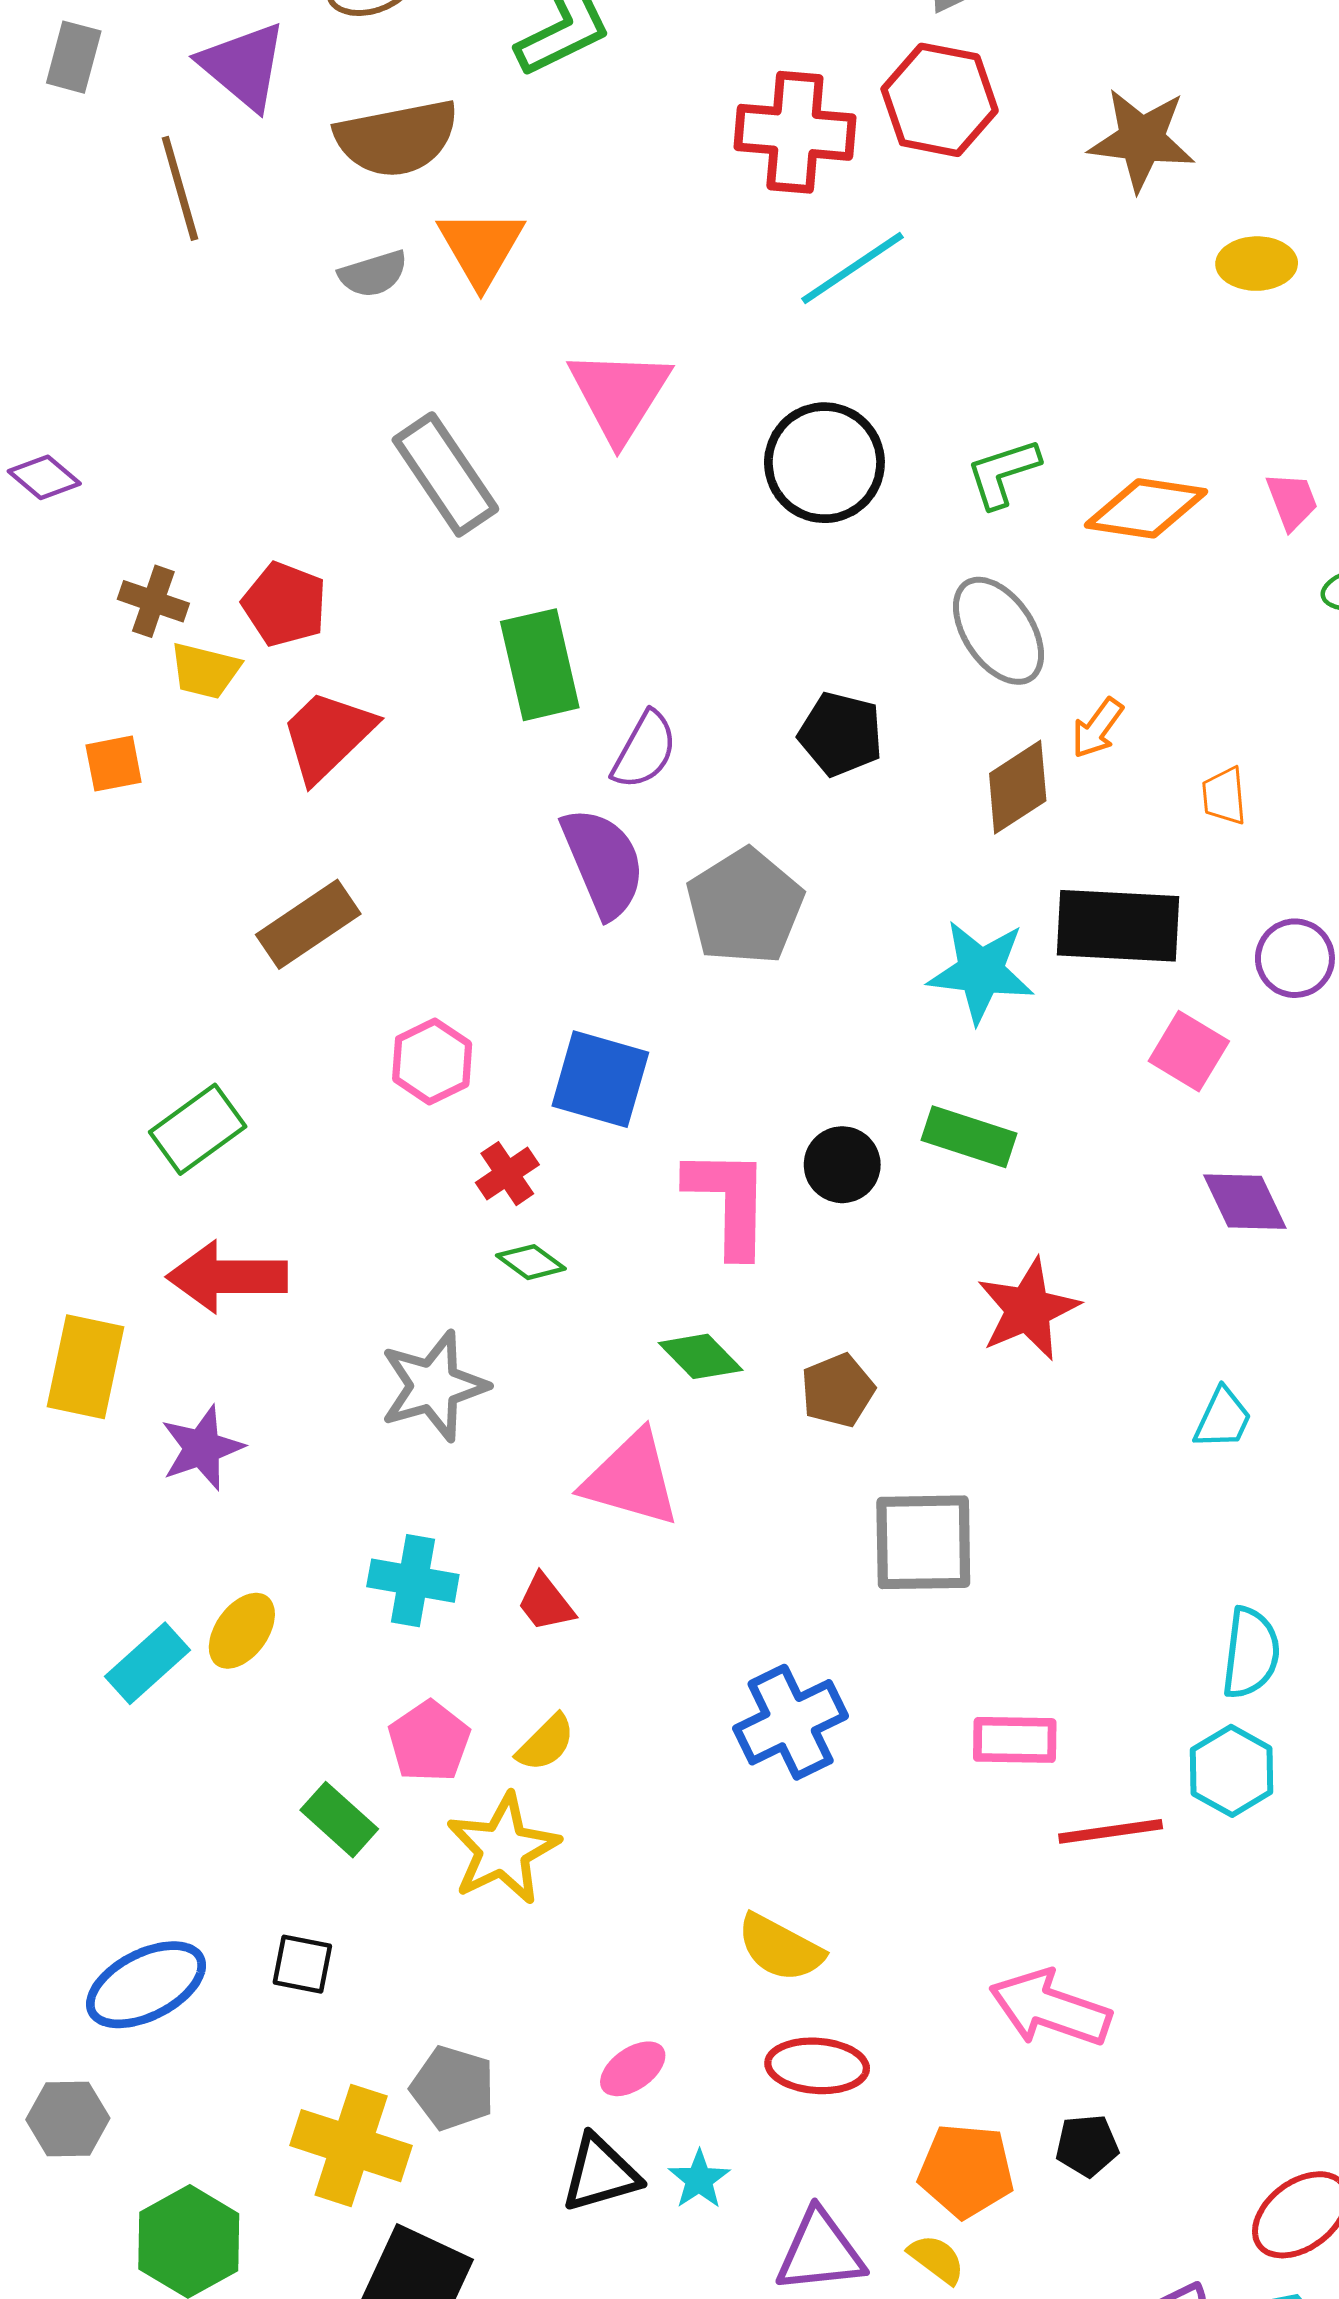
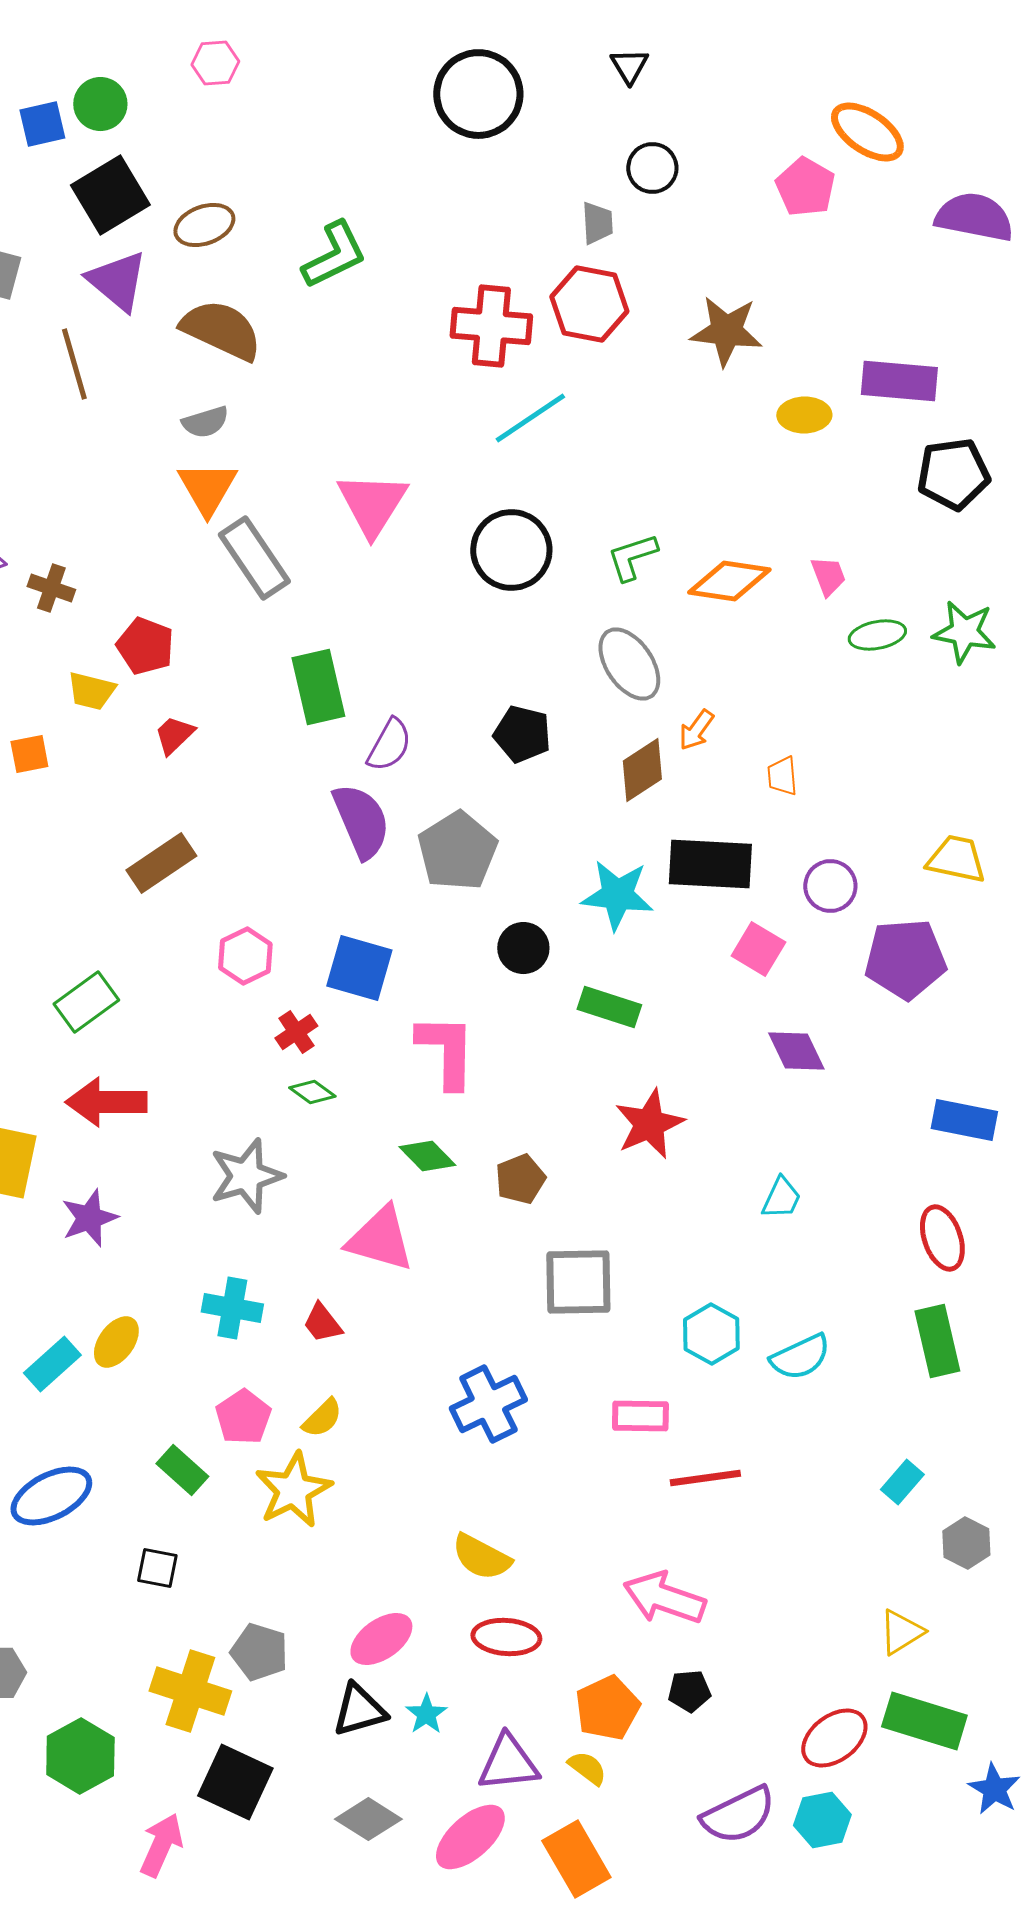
brown semicircle: (397, 138) -> (221, 330), turned -144
orange triangle: (481, 247) -> (207, 488), moved
brown cross: (153, 601) -> (51, 588), moved
red trapezoid: (327, 736) -> (174, 735), size x0.6
black circle: (842, 1165) -> (523, 948), moved
cyan semicircle: (1251, 1653) -> (800, 1357), turned 58
cyan hexagon: (1232, 1771) -> (711, 1334), moved
blue ellipse: (146, 1985) -> (51, 1496), moved
pink ellipse: (633, 2069) -> (381, 1639), size x1.4
orange pentagon: (966, 2171) -> (607, 1708), turned -30

